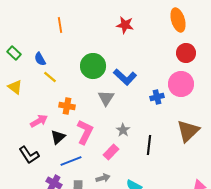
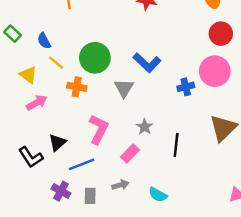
green circle: (93, 66) -> (95, 58), moved
yellow triangle: (15, 87) -> (28, 75), moved
orange cross: (67, 106) -> (77, 87), moved
pink arrow: (39, 121) -> (37, 103), moved
black triangle: (58, 137) -> (57, 143), moved

